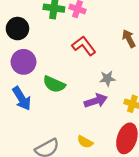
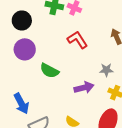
gray star: (107, 78) -> (106, 70), moved
blue arrow: (22, 98) -> (21, 104), moved

